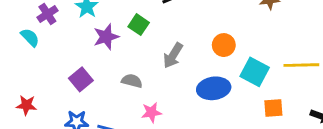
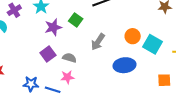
cyan square: (255, 72) -> (152, 44), moved
purple square: (81, 79) -> (48, 54), moved
pink star: (151, 112) -> (67, 77), moved

